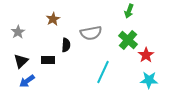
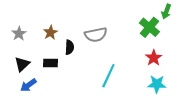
green arrow: (129, 11) -> (166, 12), moved
brown star: (53, 19) -> (51, 33), moved
green cross: (128, 40) -> (149, 27), moved

